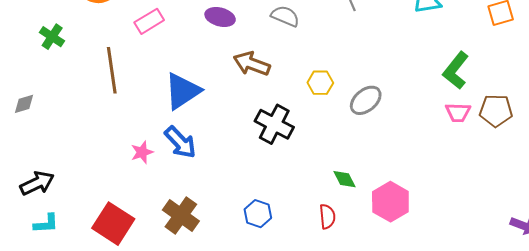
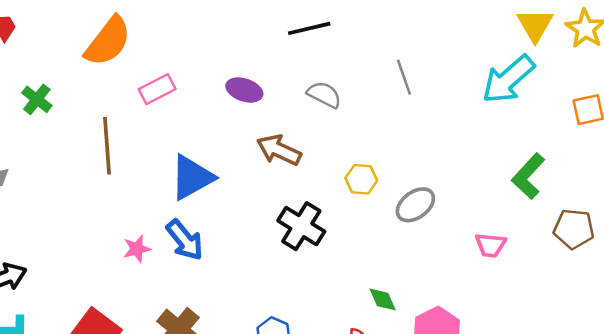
pink trapezoid: (458, 112) -> (490, 245), moved

